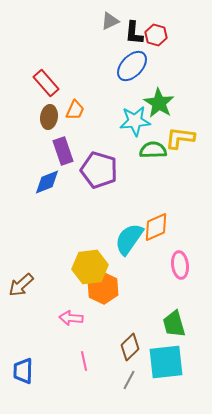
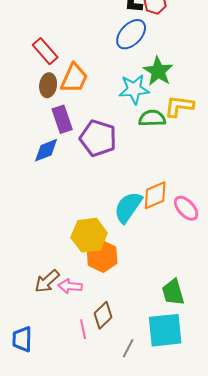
orange trapezoid: (75, 110) -> (74, 78), size x1.5
pink ellipse: (180, 265) -> (186, 208), moved, turned -36
brown arrow: (21, 285) -> (47, 281), moved
brown diamond: (130, 347) -> (103, 315), moved

